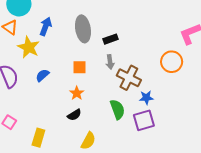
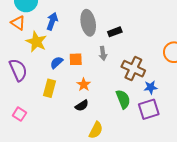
gray arrow: (110, 62) -> (103, 53), moved
orange square: (79, 67) -> (76, 59), moved
blue semicircle: (42, 75) -> (57, 63), moved
yellow rectangle: (38, 138) -> (49, 88), moved

